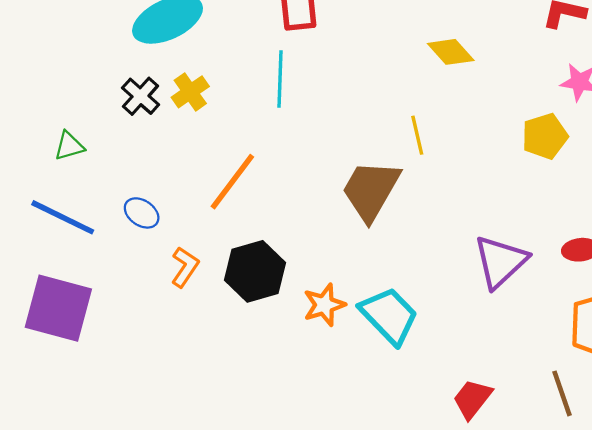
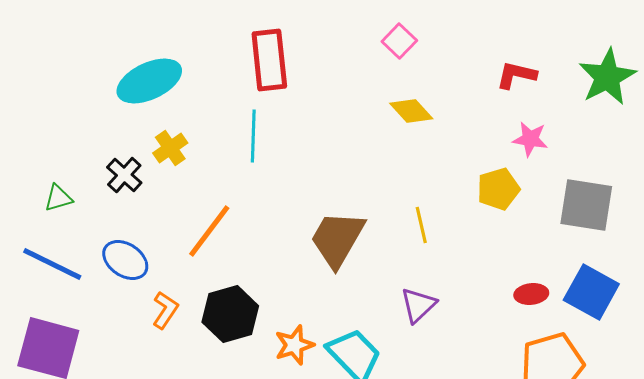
black cross: (141, 96) -> (124, 175), moved
yellow line: (417, 135) -> (421, 225), moved
blue ellipse: (142, 213) -> (125, 260), size x1.4
purple triangle: (500, 262) -> (418, 305), moved, size x0.7

